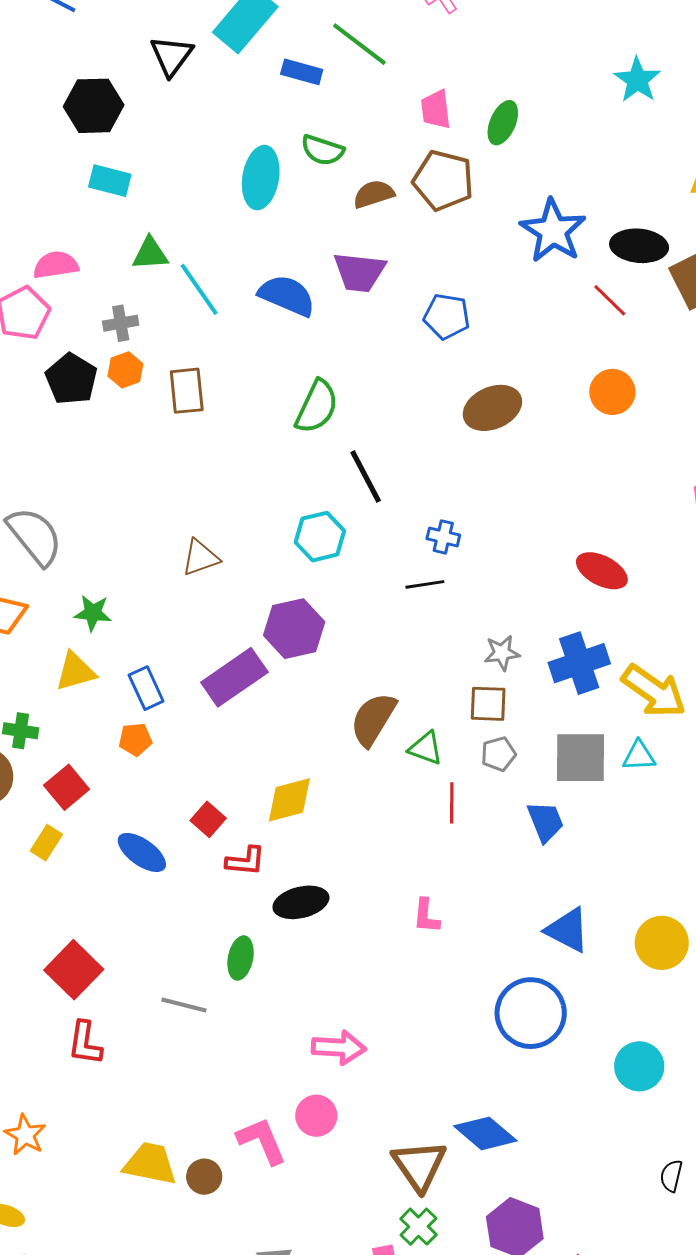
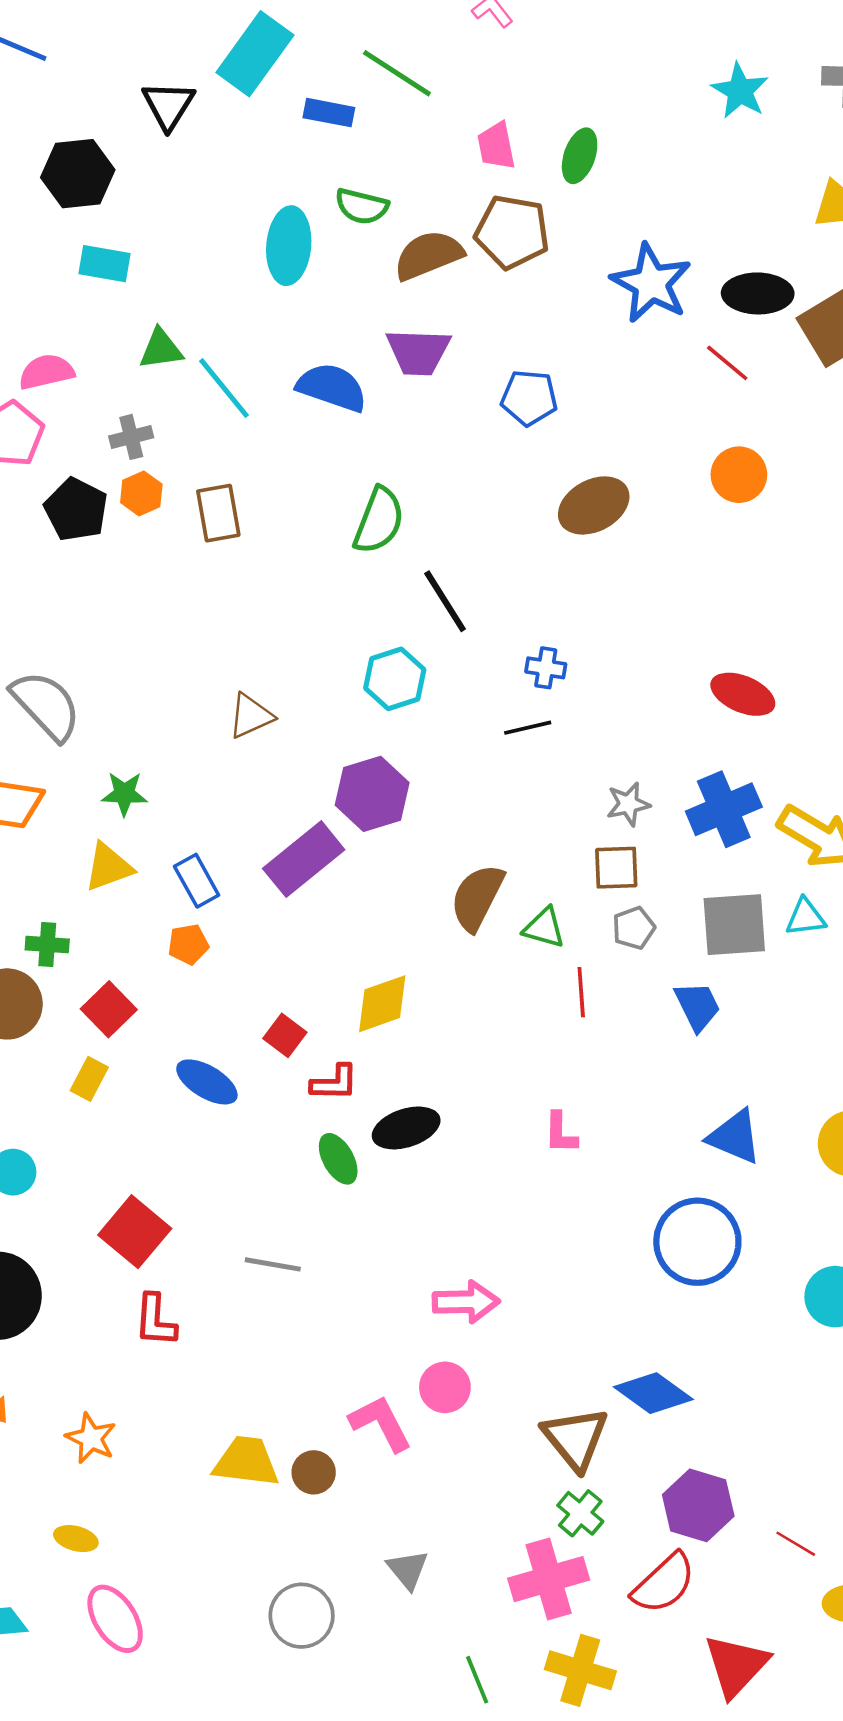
brown semicircle: (374, 194) -> (428, 255), size x1.4
green ellipse: (241, 958) -> (338, 1159), moved, turned -36

